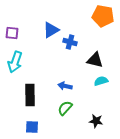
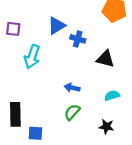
cyan arrow: (15, 62) -> (32, 57), moved
cyan semicircle: (101, 81) -> (112, 96), moved
black rectangle: (30, 95) -> (15, 114), moved

